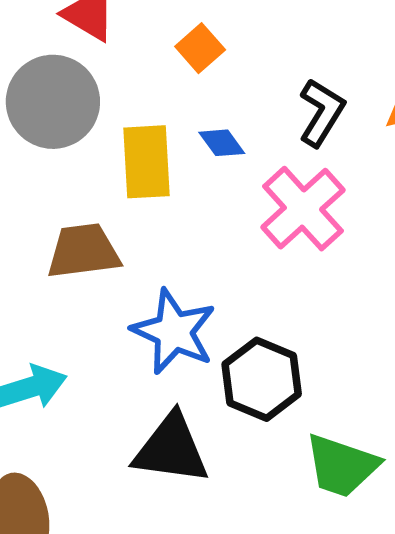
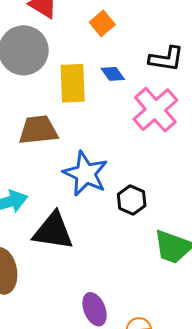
black L-shape: (322, 112) -> (166, 59), turned 66
black hexagon: (262, 379) -> (132, 200), size x0.7
black triangle: (171, 449) -> (53, 231), moved

